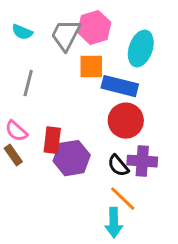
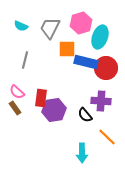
pink hexagon: (94, 27) -> (81, 23), moved
red circle: (126, 121) -> (106, 68), moved
purple cross: (142, 161) -> (101, 101), moved
orange line: (123, 199) -> (107, 137), moved

